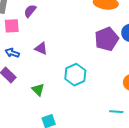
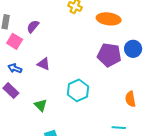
pink square: (12, 26) -> (15, 41), turned 35
purple pentagon: (107, 39) -> (109, 55), turned 30

